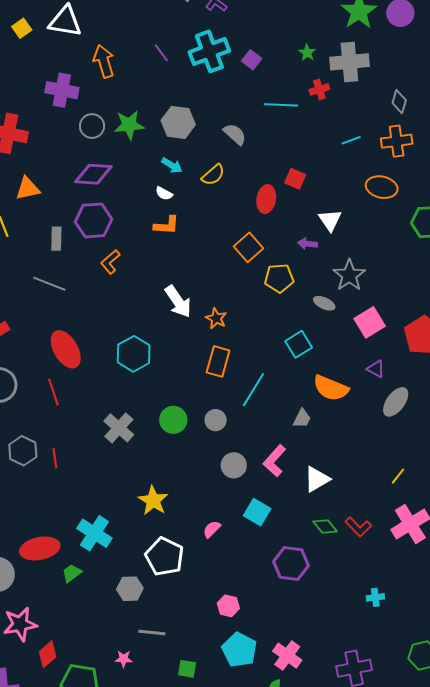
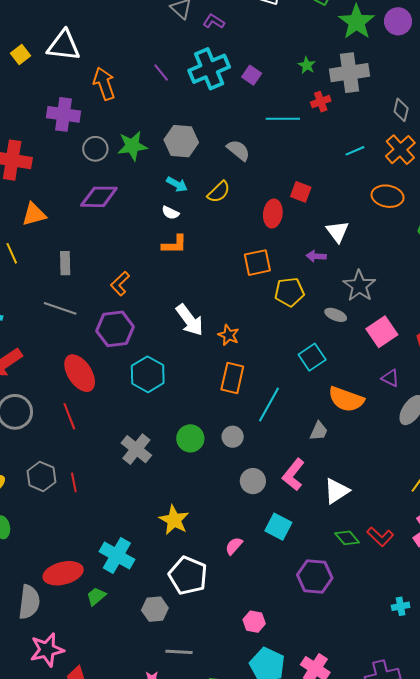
orange cross: (397, 141) -> (400, 150), turned -32
purple hexagon: (94, 220) -> (115, 329), moved
orange square: (249, 247) -> (257, 263), turned 32

